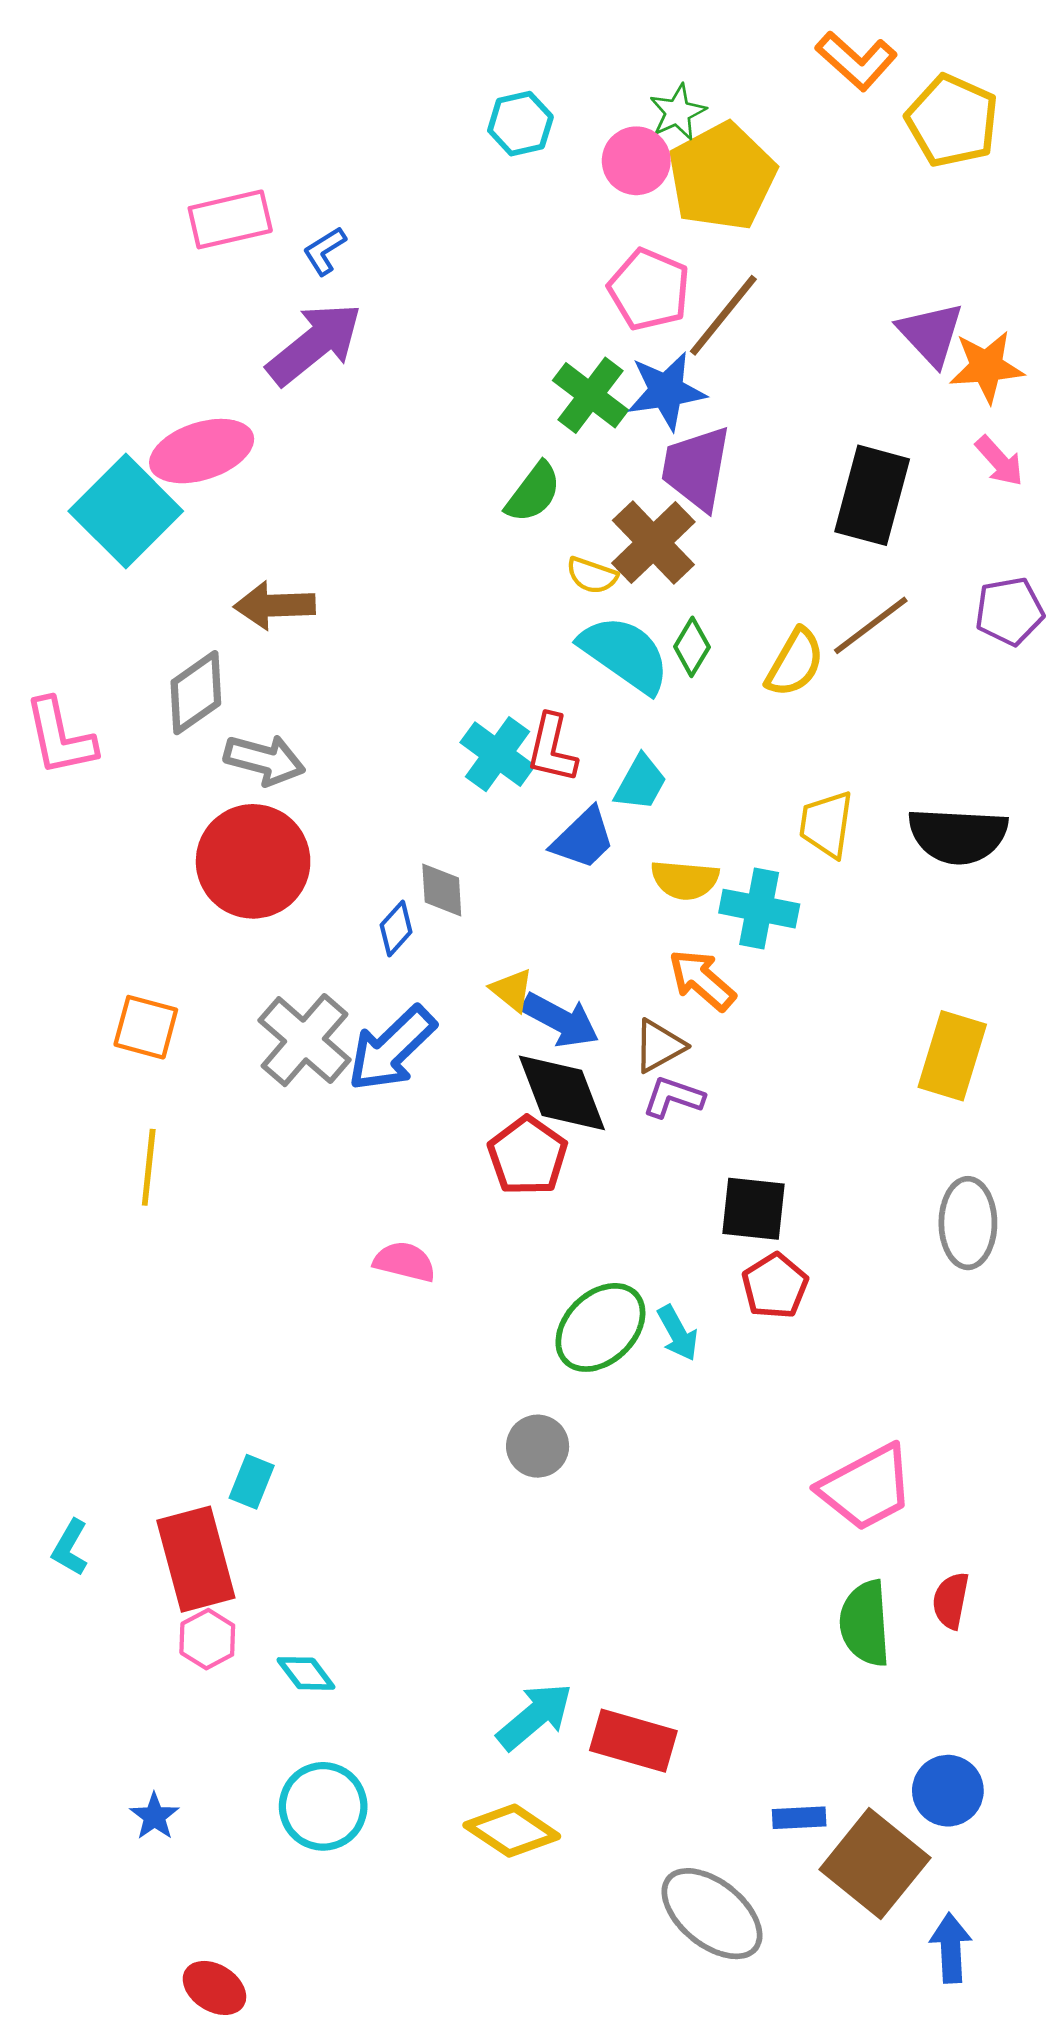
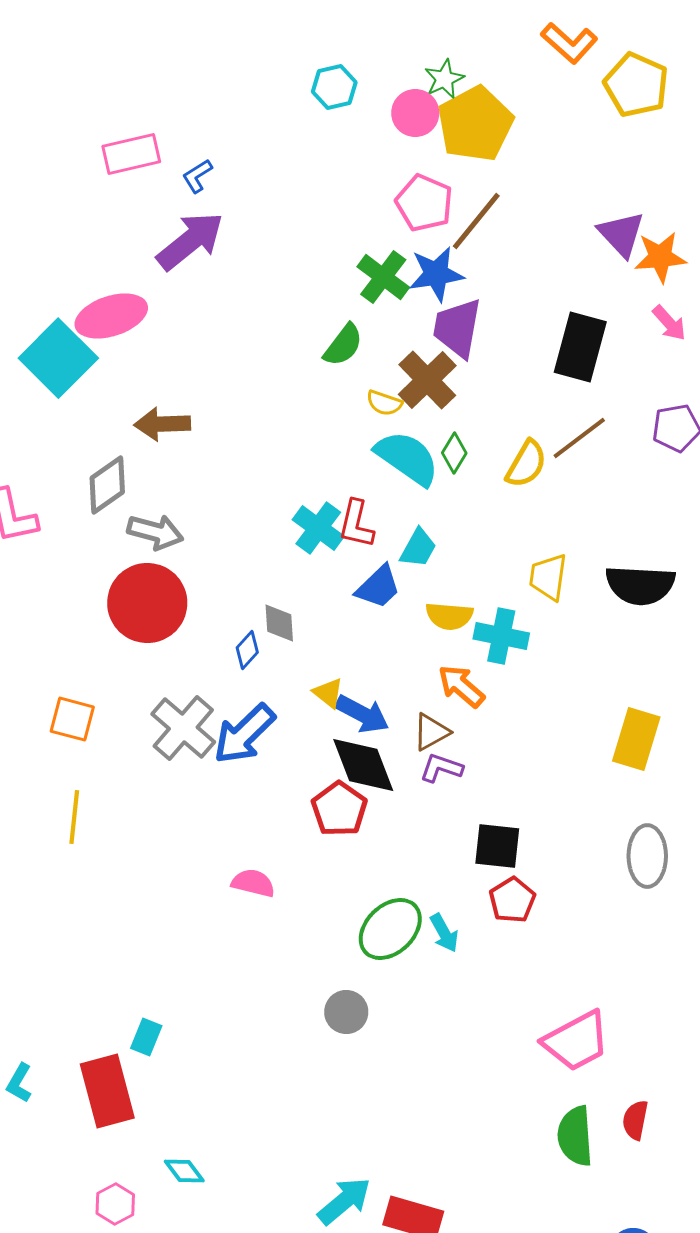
pink hexagon: (207, 1639) -> (115, 1204), moved

